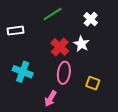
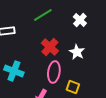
white star: (81, 44) -> (77, 52), moved
yellow square: (93, 83) -> (73, 87), moved

